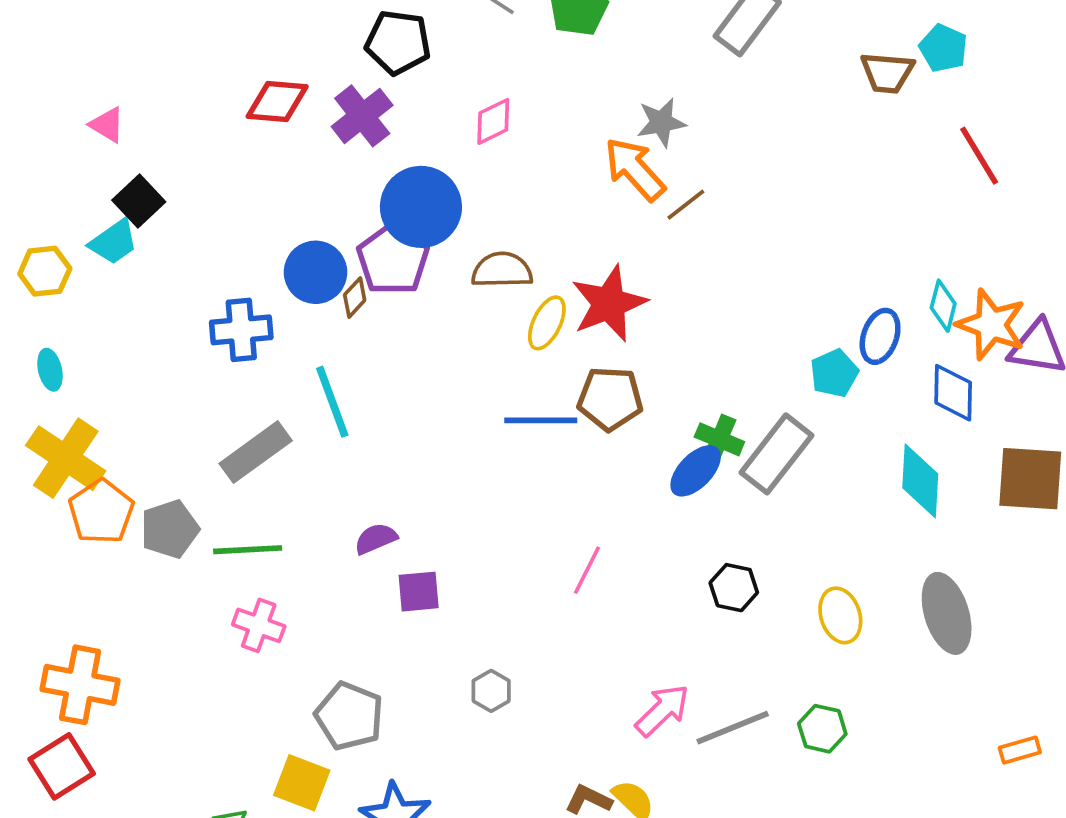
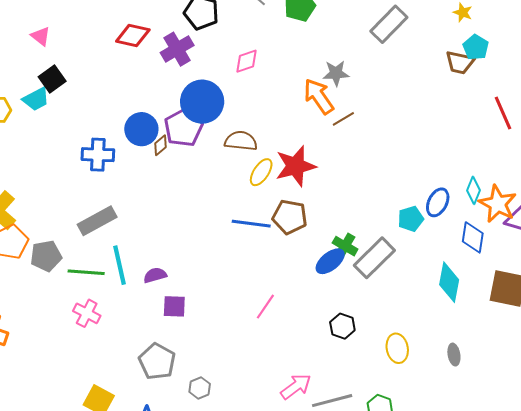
cyan pentagon: (943, 48) -> (476, 47), moved
cyan line: (332, 402) -> (120, 265), moved
gray ellipse: (947, 613) -> (454, 355), size x0.5
gray hexagon: (491, 691) -> (200, 388), moved
gray pentagon: (349, 716) -> (157, 361), moved

